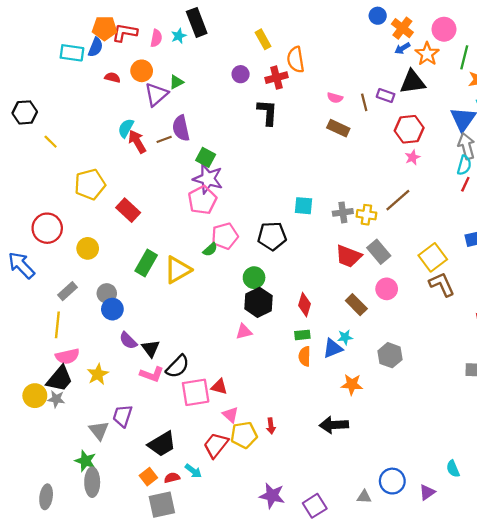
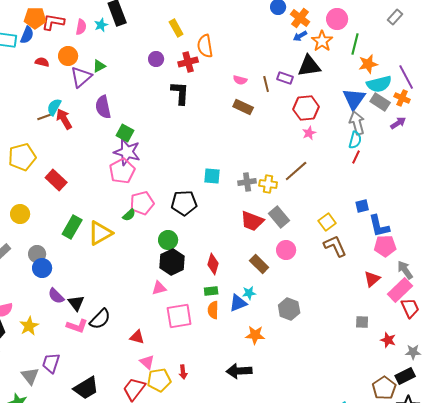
brown line: (164, 139) -> (44, 117), moved
yellow square: (433, 257) -> (327, 222), size x0.7
pink square: (196, 392) -> (179, 316), moved

